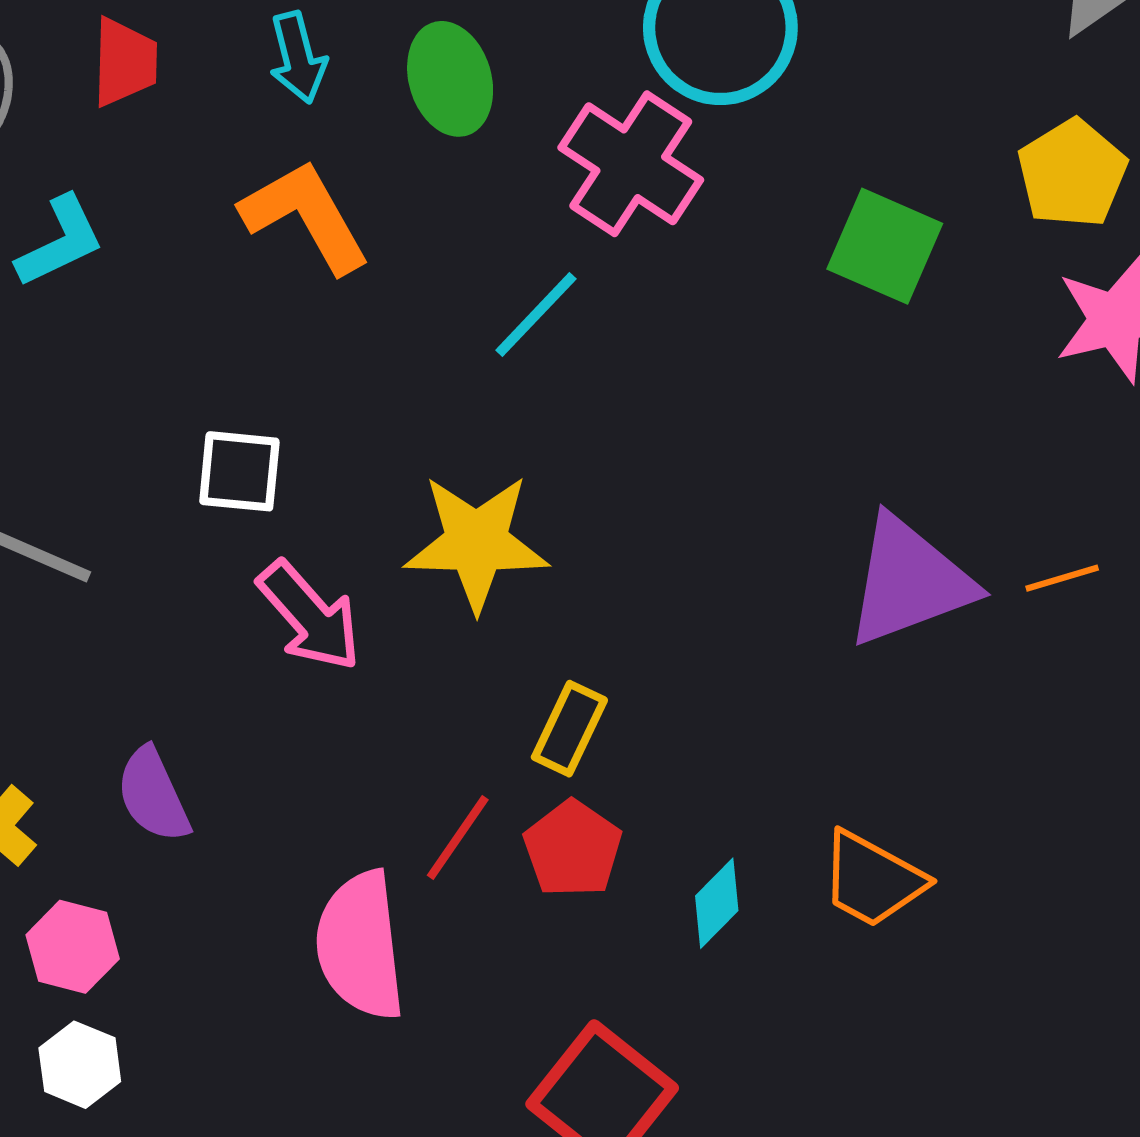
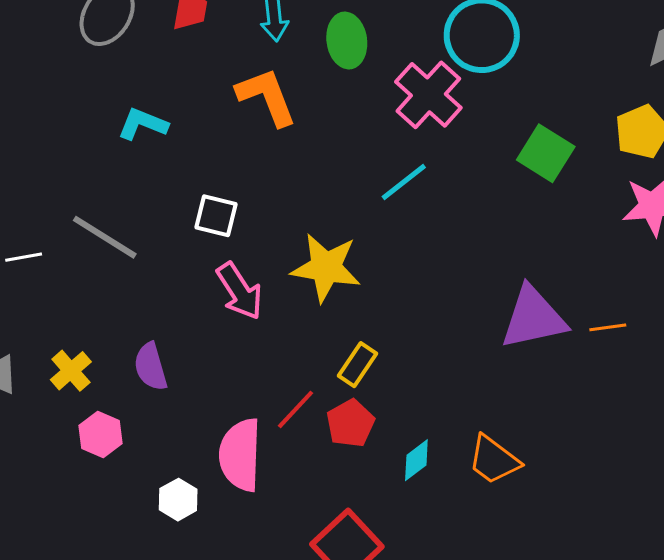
cyan L-shape: (60, 242) -> (143, 124), moved, turned -141
cyan line: (536, 314) -> (404, 182), moved
white hexagon: (80, 1065) -> (178, 500), moved

